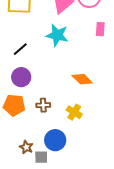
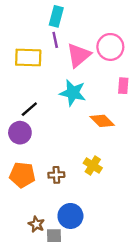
purple circle: (21, 77) -> (20, 133), moved
orange diamond: (82, 79) -> (102, 121), moved
yellow cross: (74, 112) -> (93, 166), moved

